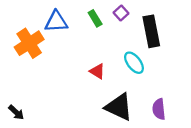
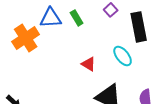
green rectangle: (95, 18) -> (77, 18), moved

